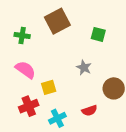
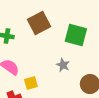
green square: (98, 34) -> (76, 35), size x1.6

